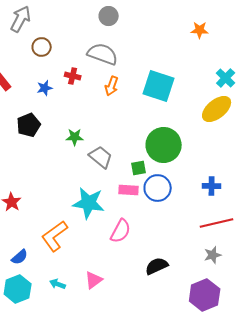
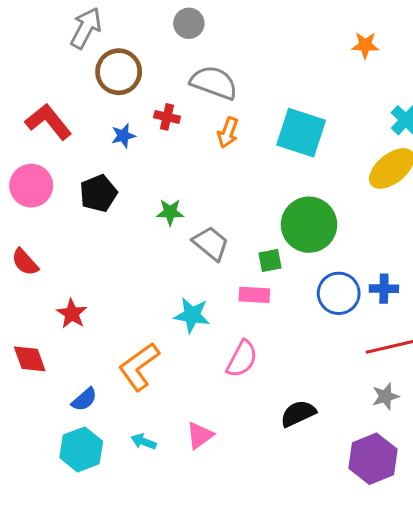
gray circle: (109, 16) -> (189, 23), moved
brown circle: (42, 47) -> (119, 72), size x1.5
blue circle: (158, 188) -> (339, 293), moved
cyan star: (89, 203) -> (192, 315), size x0.7

